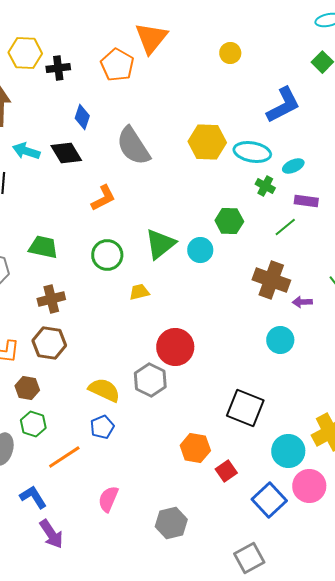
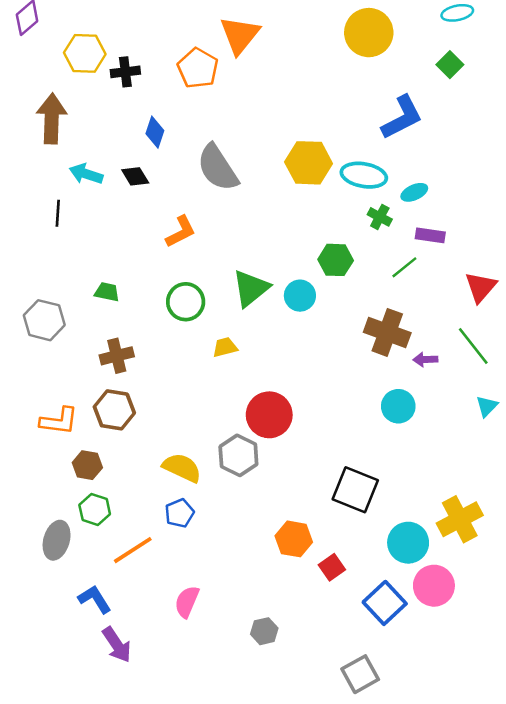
yellow circle: (230, 53) -> (369, 33), moved, size x1.8
black diamond: (66, 153) -> (135, 176), size x0.7
green trapezoid: (43, 247) -> (107, 292), size x0.7
gray hexagon: (171, 523) -> (264, 631), size x0.7

